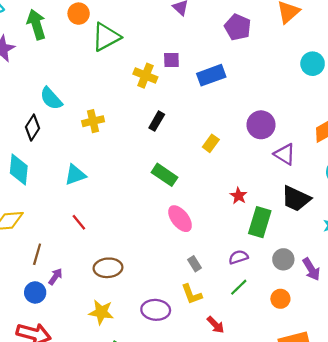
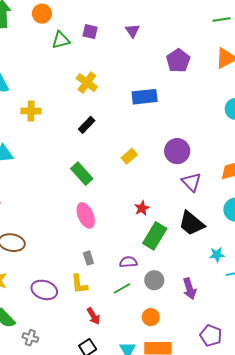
green triangle: (106, 37) -> (61, 40), size x0.7
purple square: (171, 60) -> (90, 32), moved
gray circle: (283, 259) -> (154, 280), moved
orange circle: (280, 299) -> (151, 317), moved

